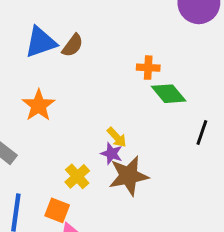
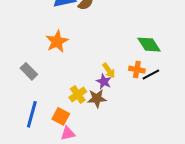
orange cross: (148, 68) -> (137, 70), moved
black line: (202, 132) -> (151, 75), moved, turned 36
brown star: (129, 176) -> (97, 98), moved, size x0.7

